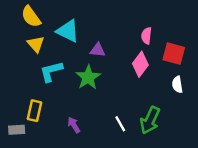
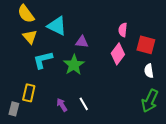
green arrow: (150, 120) -> (150, 101), moved
white line: (120, 124) -> (84, 104), moved
gray rectangle: (17, 130) -> (14, 109), turned -72

